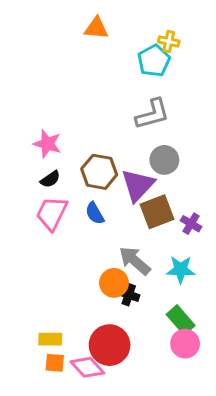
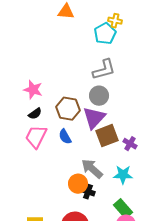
gray circle: (164, 160) -> (99, 96), moved

